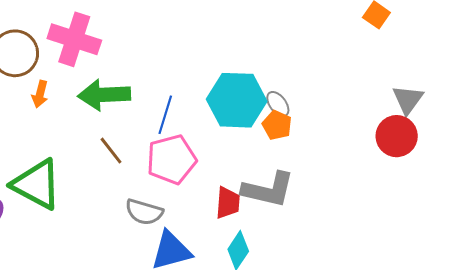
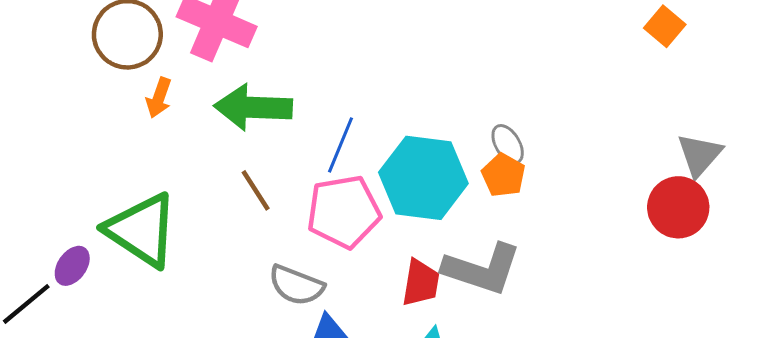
cyan hexagon: (237, 100) -> (423, 178), moved

